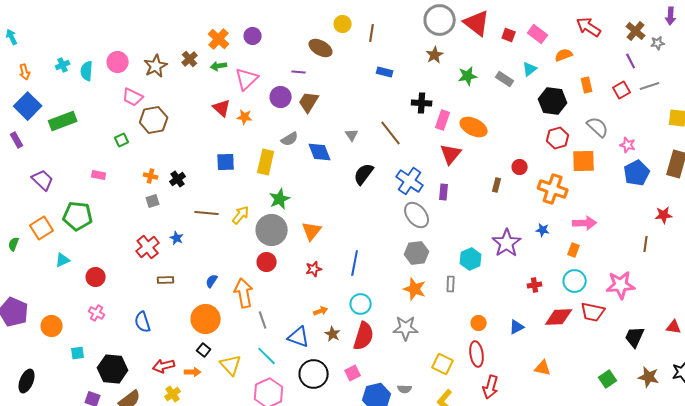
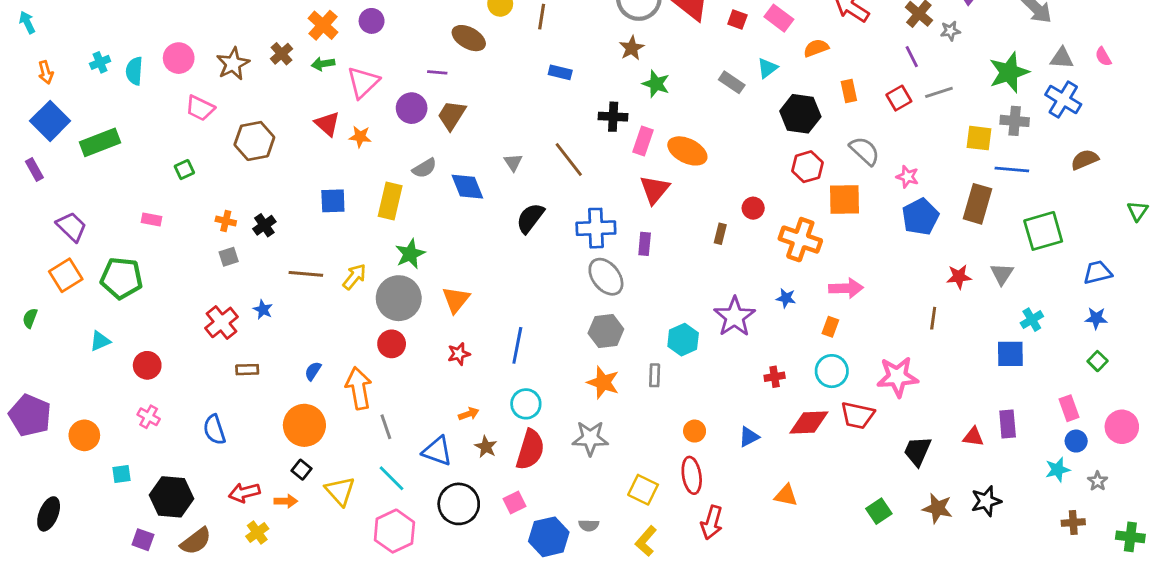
green star: (468, 76) -> (656, 84), moved, turned 30
brown hexagon: (154, 120) -> (254, 141), moved
blue cross: (410, 181) -> (596, 228), turned -36
orange square: (42, 228) -> (66, 275), moved

